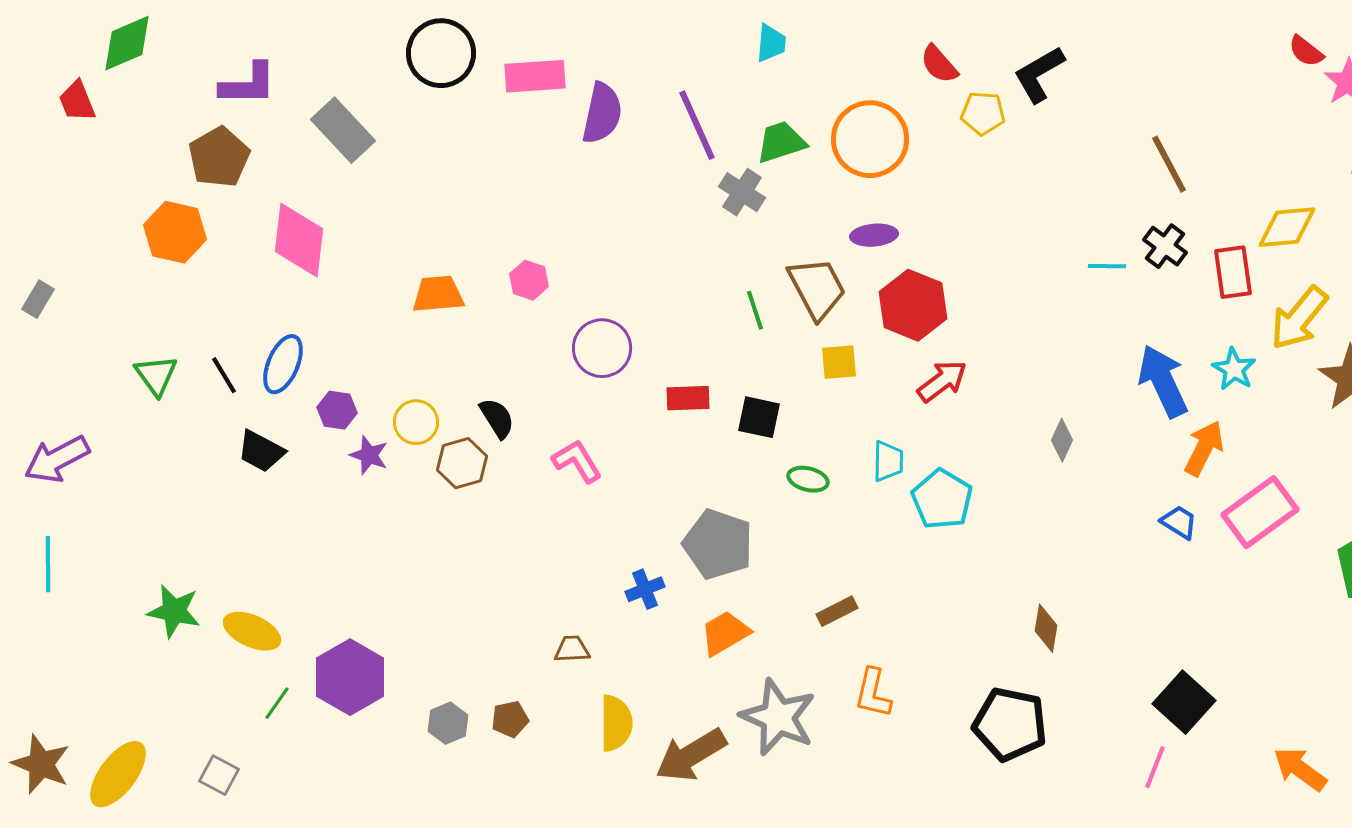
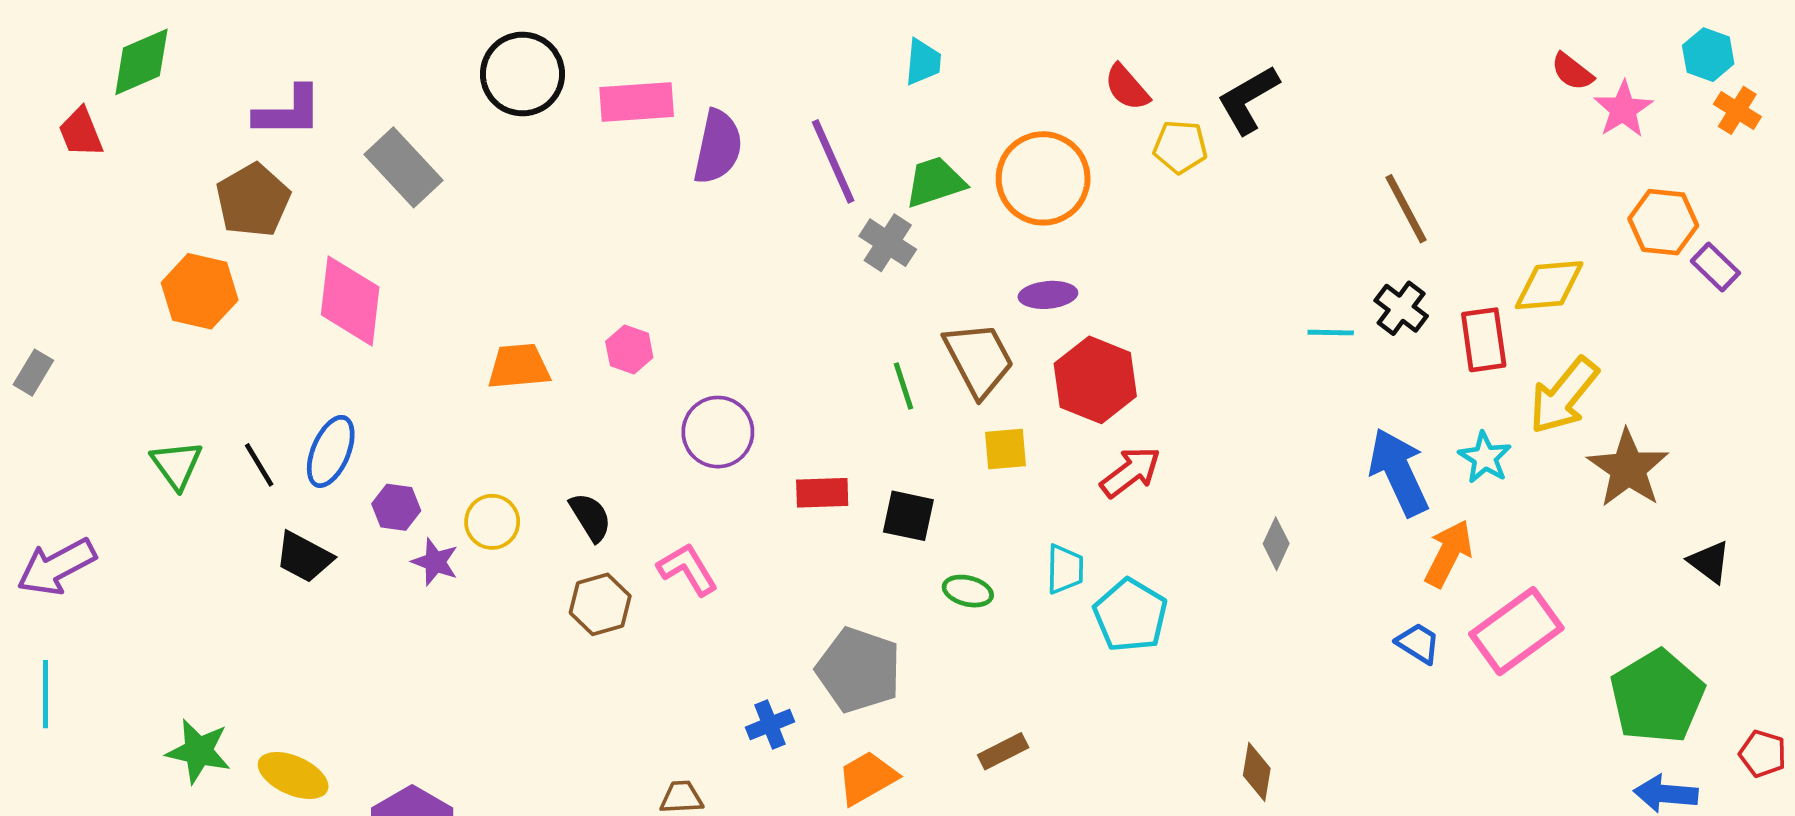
brown hexagon: (462, 463) -> (600, 604), moved

